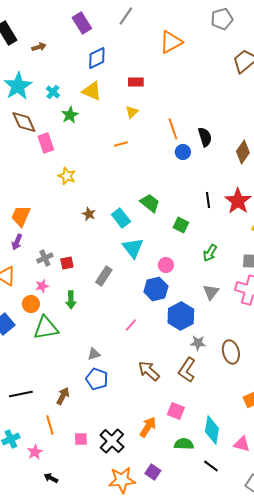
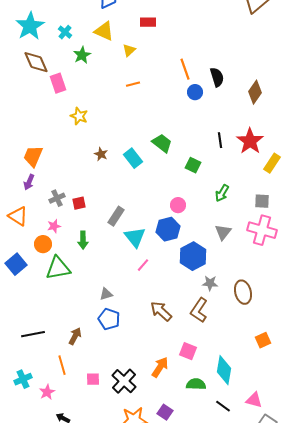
yellow triangle: (132, 112) -> (129, 50), moved
cyan triangle: (133, 248) -> (135, 237), moved
pink triangle: (242, 444) -> (254, 400), moved

